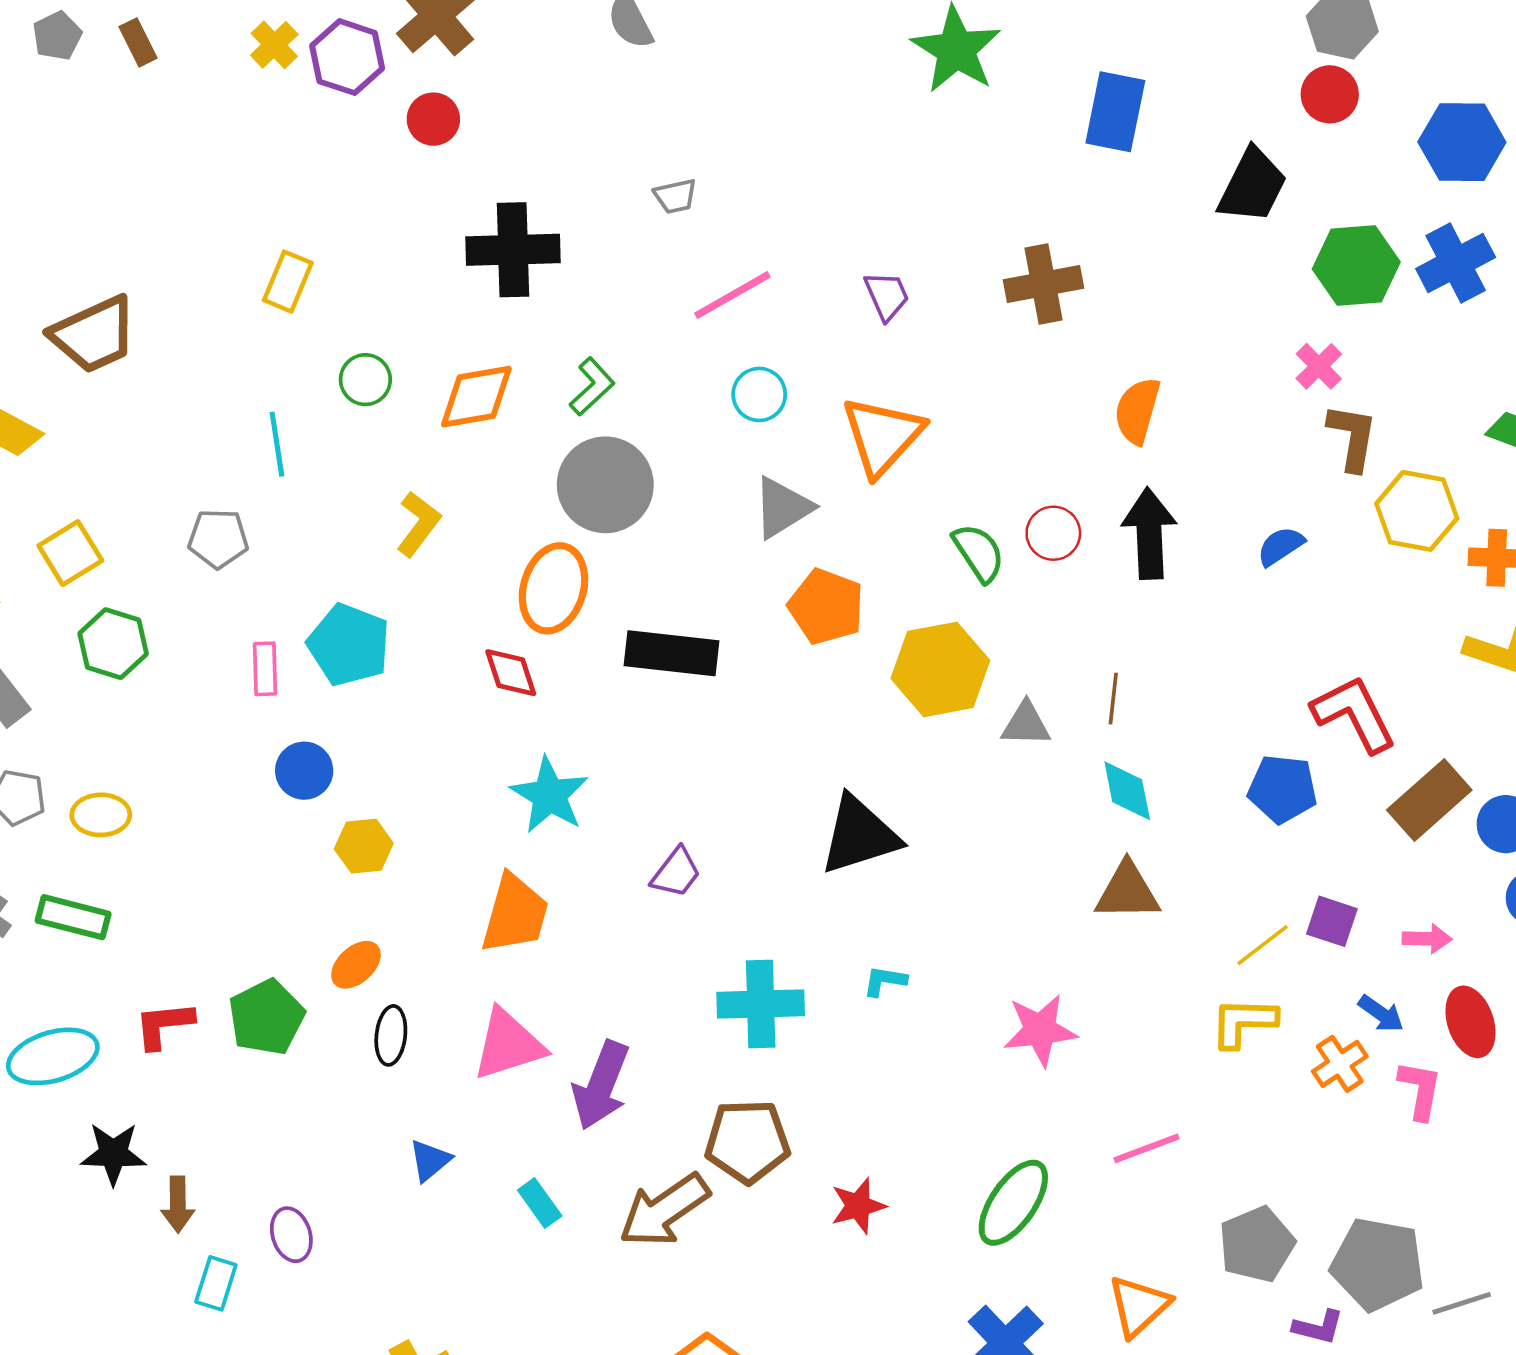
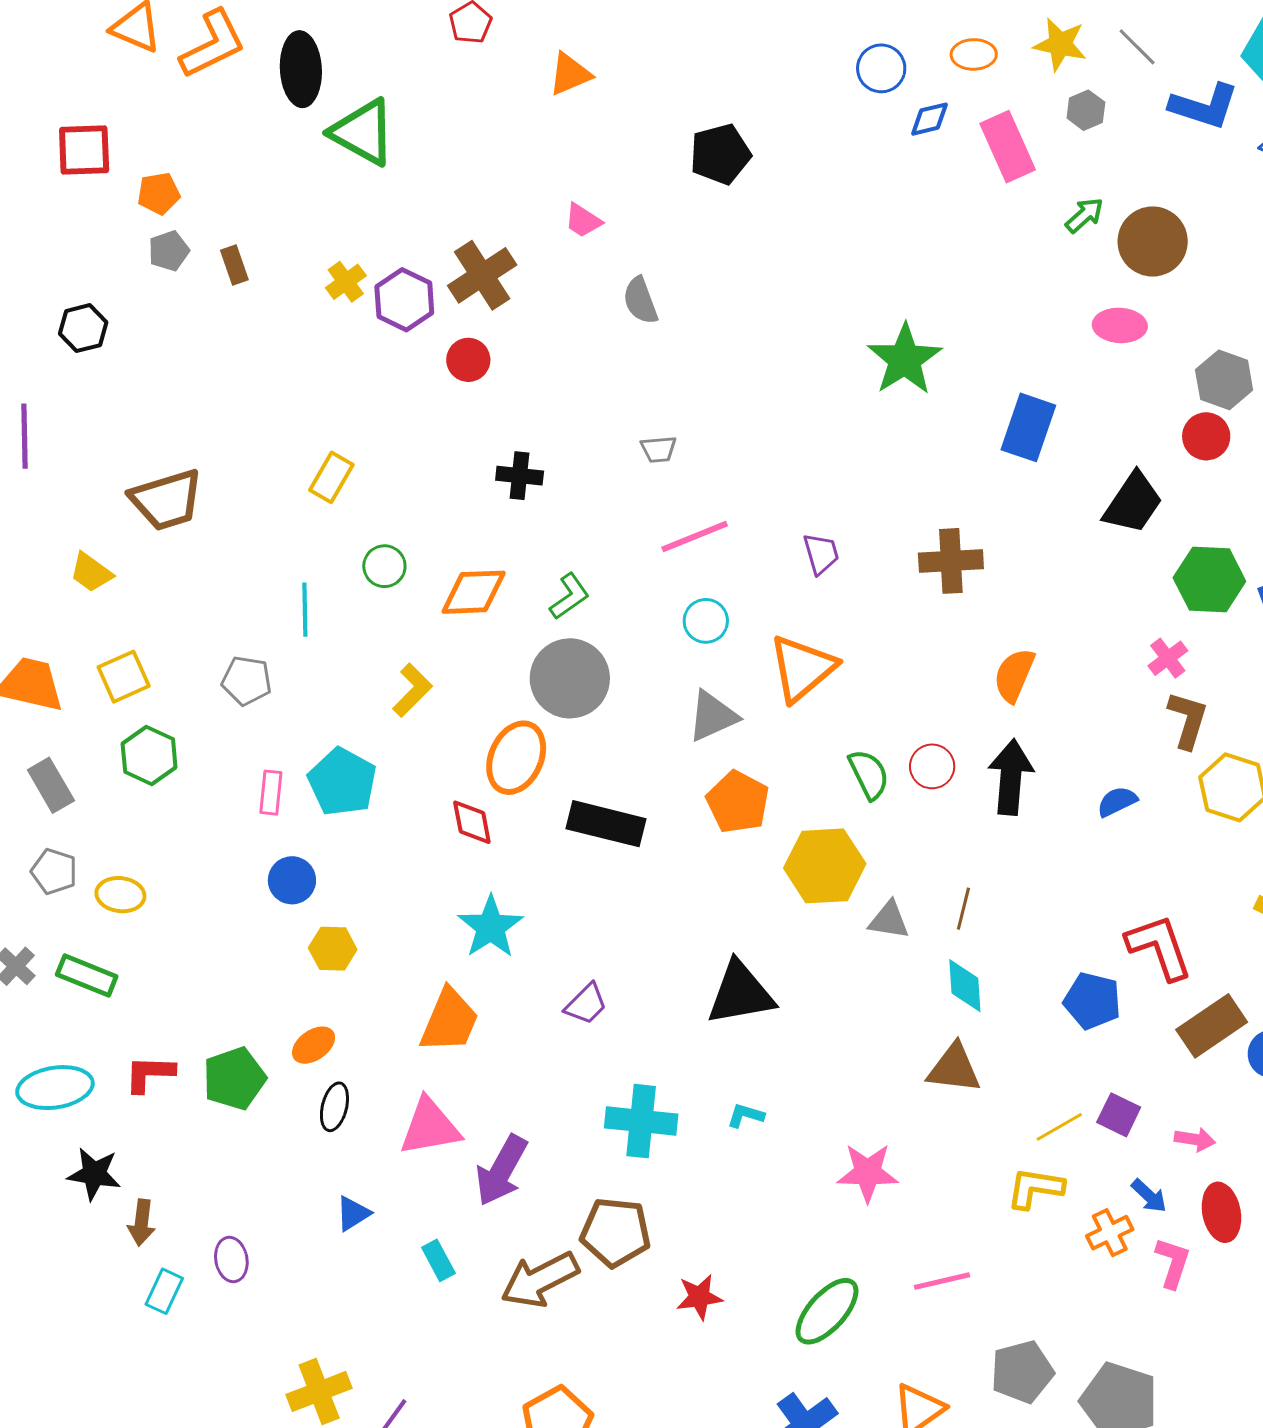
black cross: (513, 250) -> (520, 476), size x0.6

